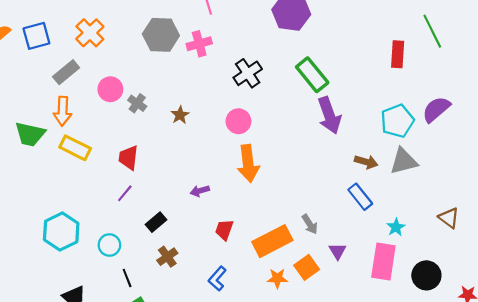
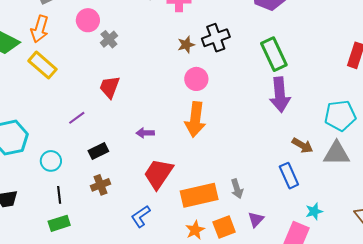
brown star: (180, 115) -> (186, 45), moved
red trapezoid: (128, 158) -> (110, 87), moved
red trapezoid: (224, 230) -> (158, 174), size x1.6
orange star: (277, 278) -> (195, 230), turned 30

